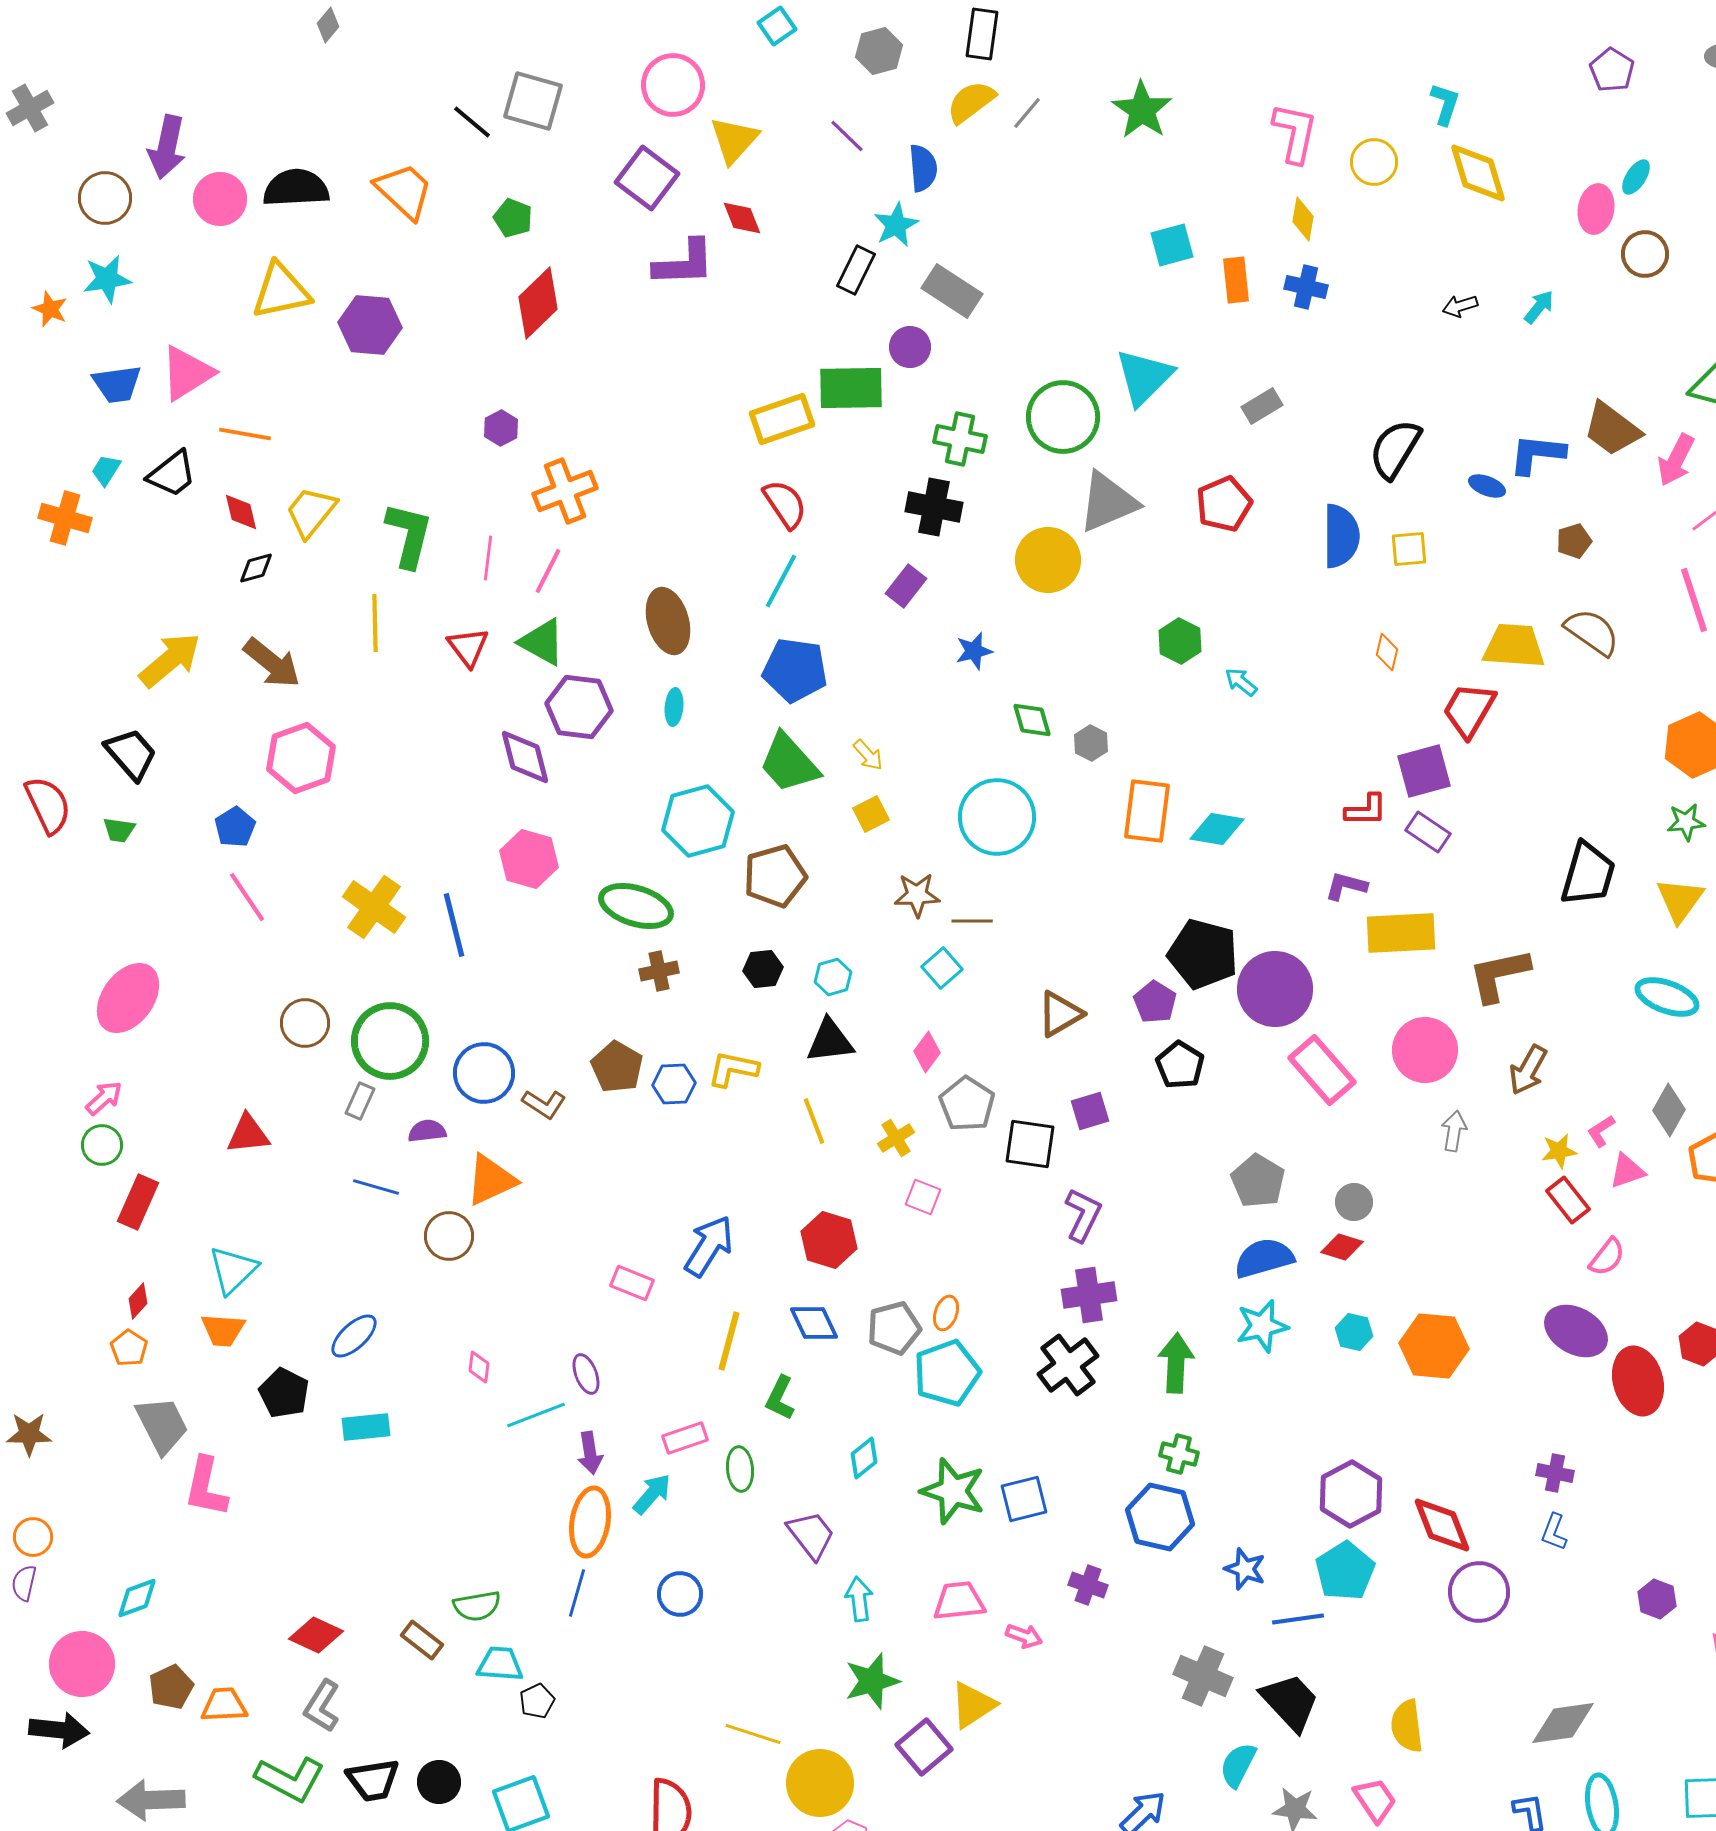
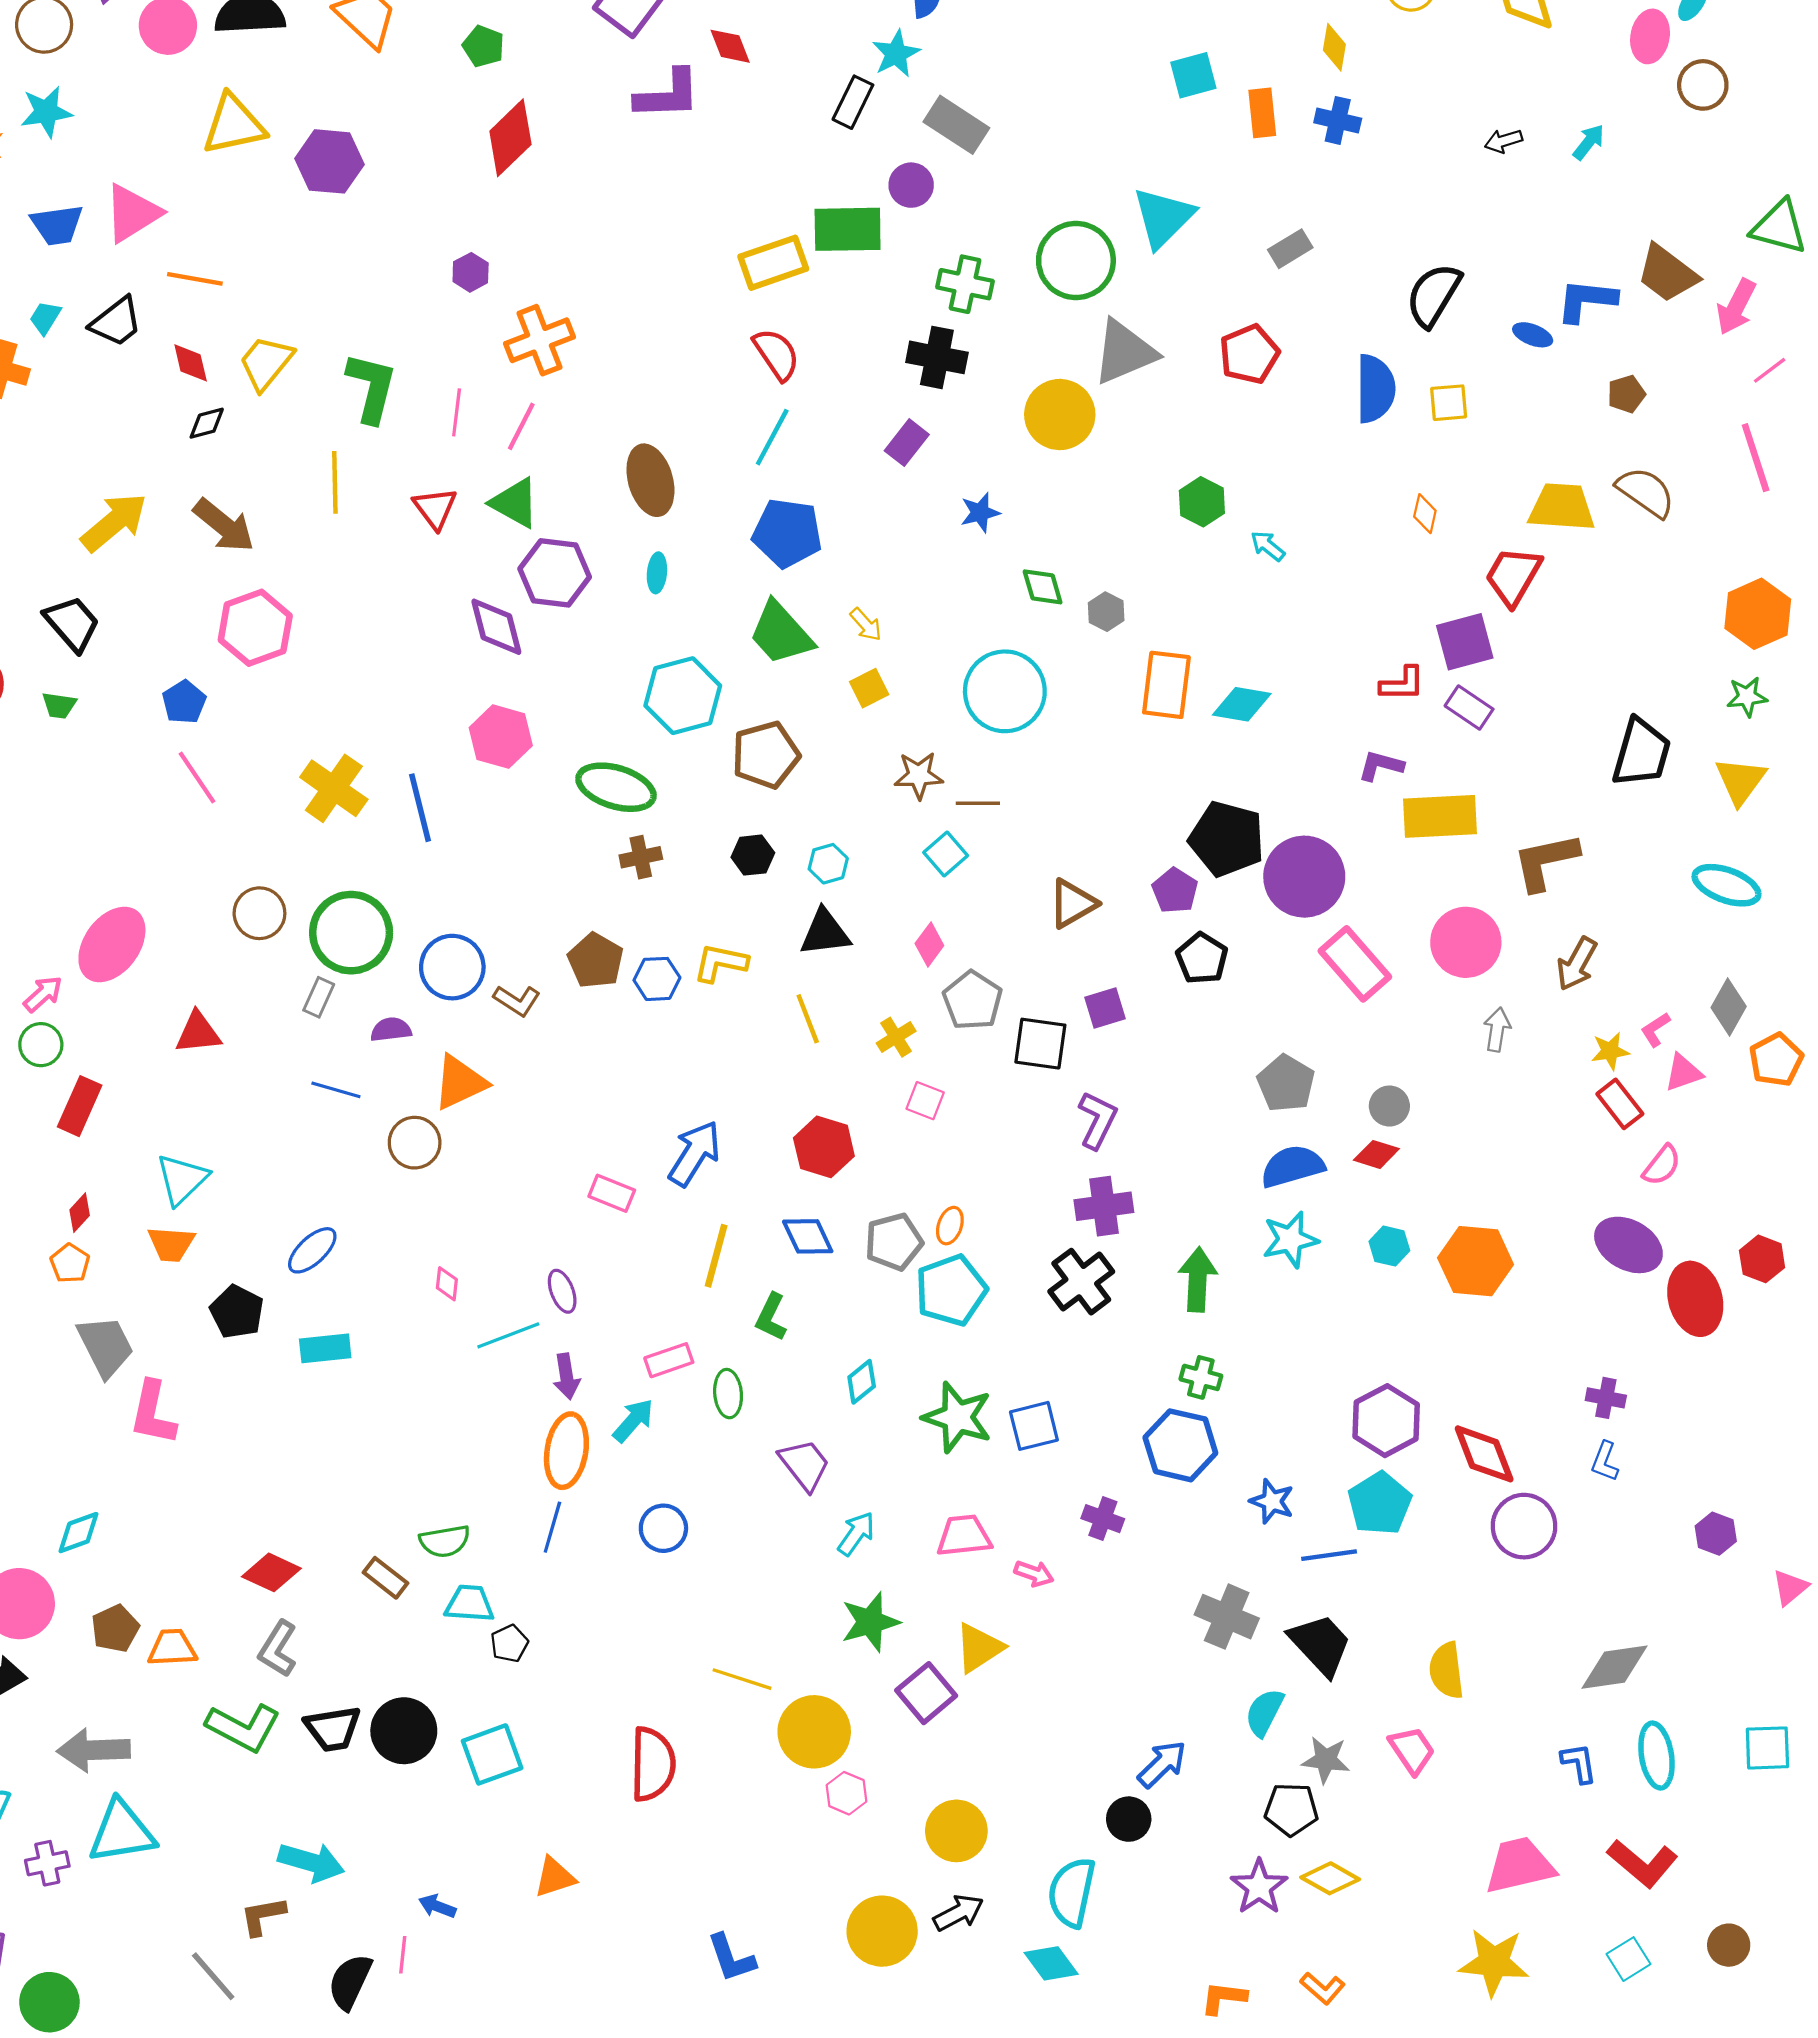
pink ellipse: (128, 998) -> (112, 944), moved
cyan arrow: (859, 1599) -> (856, 1534), turned 42
black circle: (439, 1782) -> (404, 1731), size x1.4

